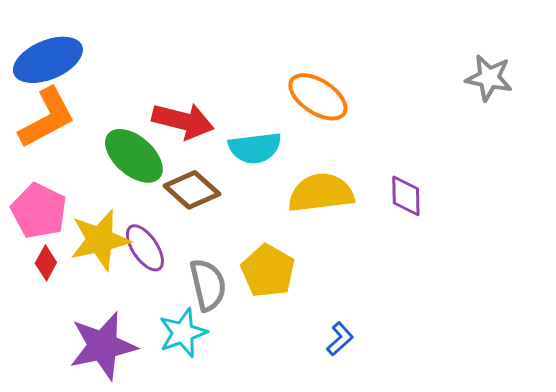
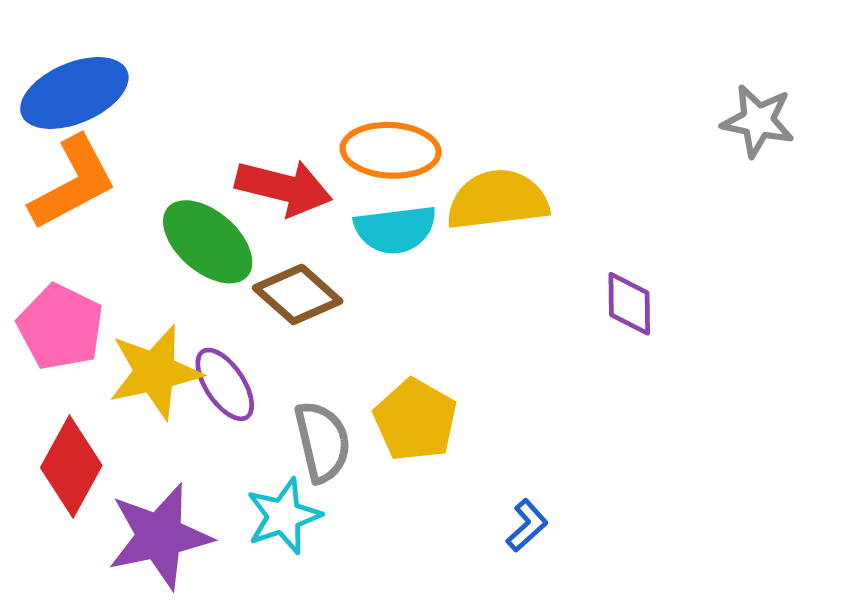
orange ellipse: (318, 97) -> (391, 150), moved, turned -30
yellow semicircle: (321, 193) -> (498, 200), moved
red diamond: (46, 263) -> (71, 467), moved, size x1.8

